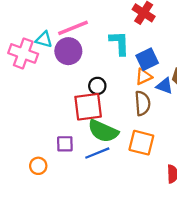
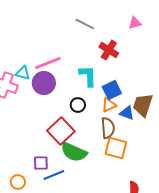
black circle: (97, 86) -> (78, 105), moved
red square: (88, 107) -> (61, 131), turned -36
orange square: (141, 143) -> (116, 148), moved
blue line: (97, 153) -> (54, 175), moved

